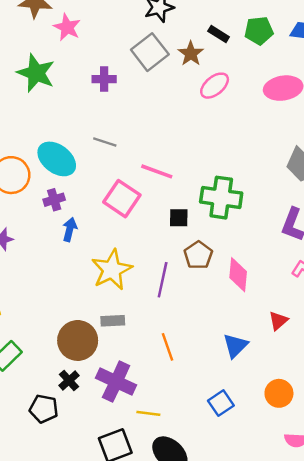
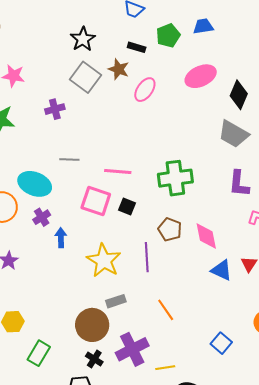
black square: (179, 218) -> (127, 206), moved, turned 36
blue triangle: (235, 346) -> (221, 270), moved, turned -35
purple cross: (116, 382) -> (132, 349), turned -36

